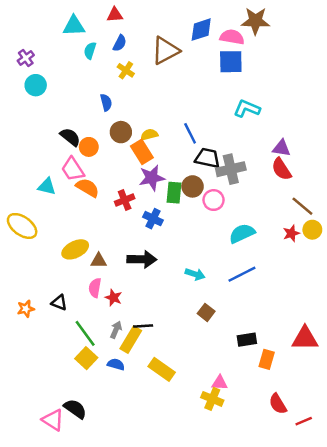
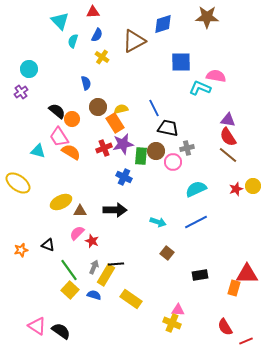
cyan triangle: (74, 26) -> (60, 21), turned 48
pink semicircle: (232, 37) -> (216, 76), moved
purple cross: (26, 58) -> (21, 92), moved
blue square: (231, 62) -> (181, 62), moved
gray cross: (231, 169) -> (187, 148), moved, size x0.6
red cross: (125, 200) -> (104, 148), moved
brown line: (302, 206) -> (228, 155), moved
pink semicircle: (95, 288) -> (77, 233), turned 35
orange rectangle: (267, 359) -> (234, 288), moved
pink triangle: (53, 420) -> (37, 326), moved

